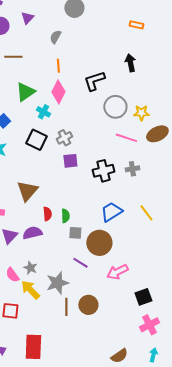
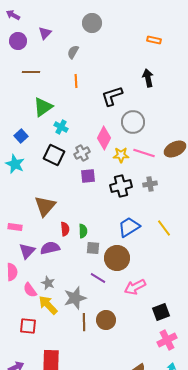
pink diamond: (58, 92) -> (104, 138), moved
yellow star: (141, 113) -> (121, 155), moved

